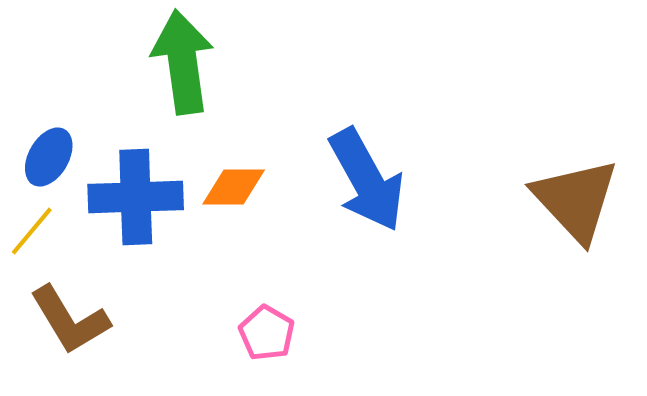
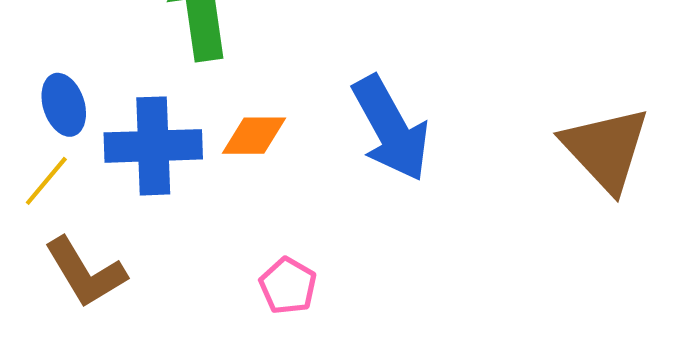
blue ellipse: (49, 157) -> (64, 105), turned -48

